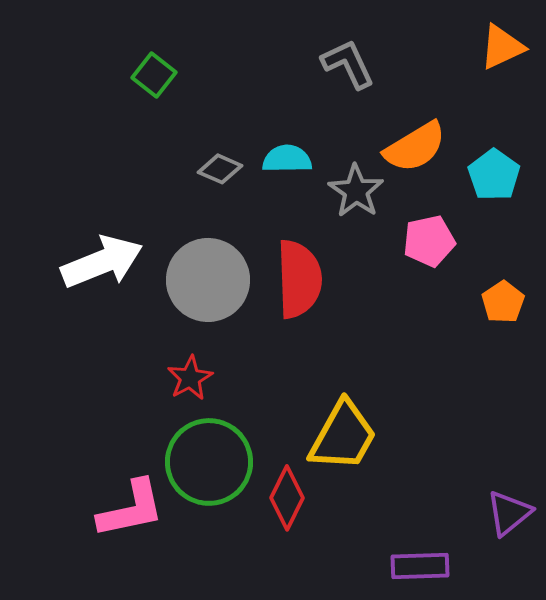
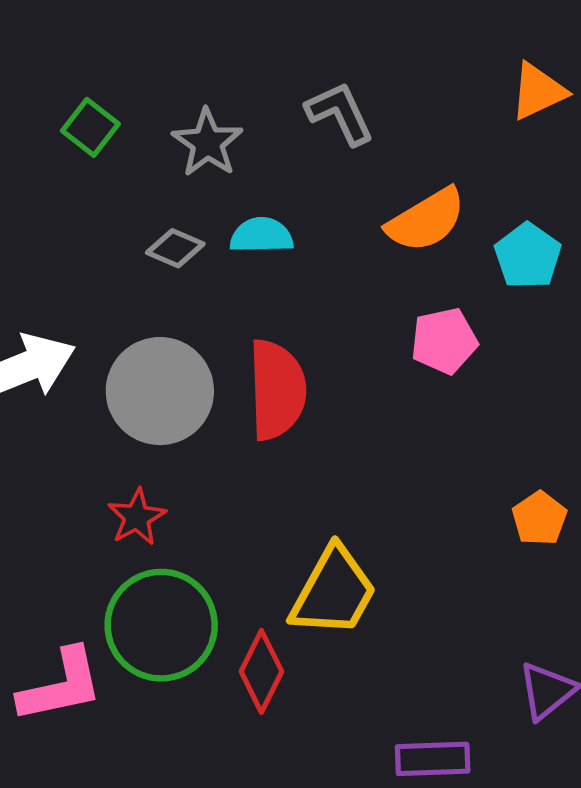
gray star: (356, 191) -> (207, 143), moved
orange pentagon: (503, 302) -> (539, 518), moved

